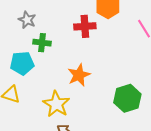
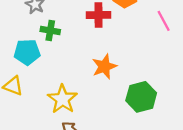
orange star: (79, 75) -> (104, 67), moved

